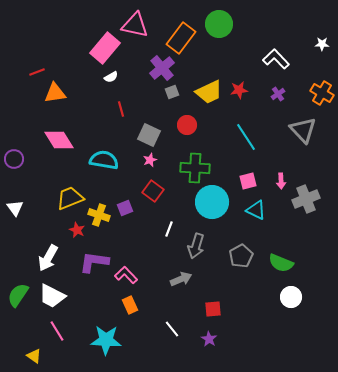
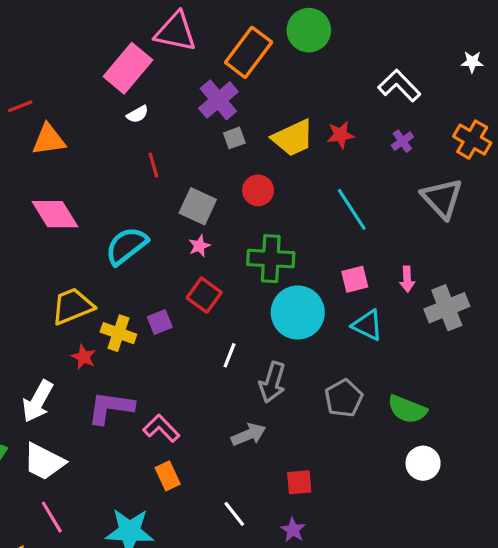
cyan semicircle: (104, 160) -> (126, 246), turned -48

